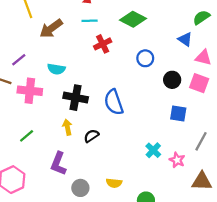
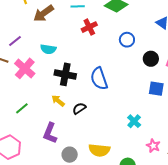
pink cross: (30, 91) -> (25, 68), turned 35
yellow arrow: (67, 127) -> (58, 101), turned -40
pink star: (177, 160) -> (153, 146), moved
yellow semicircle: (114, 183) -> (99, 150), size x1.5

